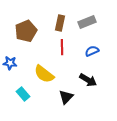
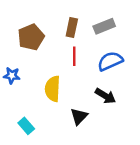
blue semicircle: (92, 51) -> (110, 61), size x1.5
yellow semicircle: (44, 74) -> (53, 89), turned 55
cyan rectangle: (23, 94) -> (26, 126), moved

